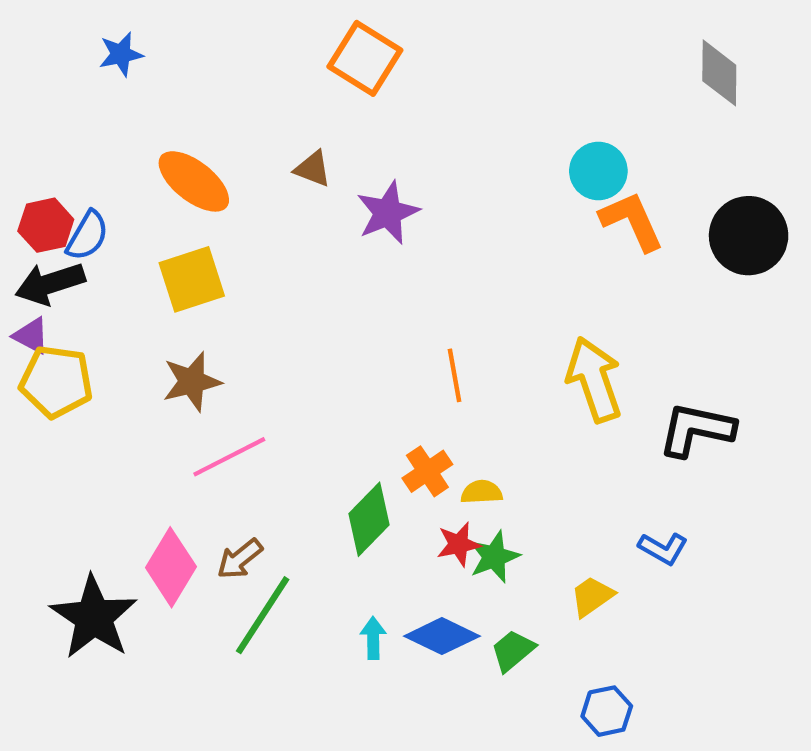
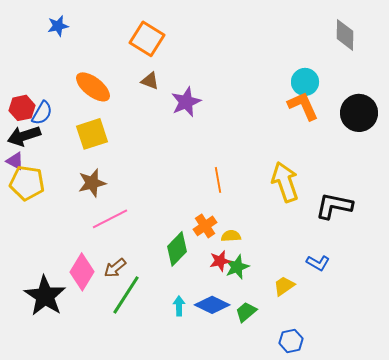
orange square: (365, 58) -> (147, 39), moved
cyan circle: (598, 171) -> (305, 82), moved

